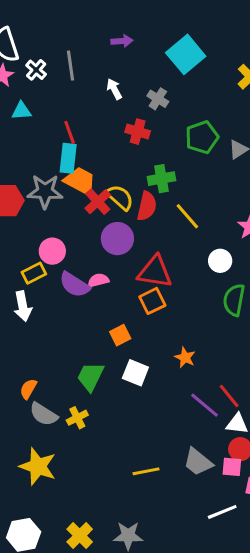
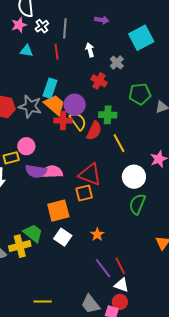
red line: (70, 132) -> (57, 52), moved
red cross: (98, 202) -> (63, 121), turned 30
purple circle: (117, 239) -> (75, 105), moved
white circle: (220, 261) -> (134, 177), size x1.5
pink semicircle: (98, 280) -> (52, 172), size x1.5
purple semicircle: (75, 285) -> (36, 171), turned -35
orange square: (120, 335) -> (58, 211), size x1.6
green trapezoid: (90, 377) -> (33, 233), turned 90
yellow cross: (77, 418) -> (20, 246), moved, size x1.5
yellow line: (146, 471) -> (43, 301), moved

